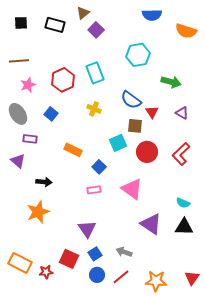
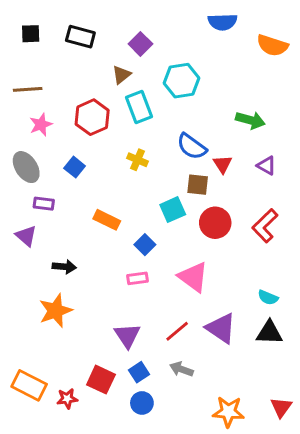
brown triangle: (83, 13) -> (121, 75), moved
cyan hexagon: (138, 55) -> (182, 81), moved
red line: (121, 277) -> (177, 331), moved

